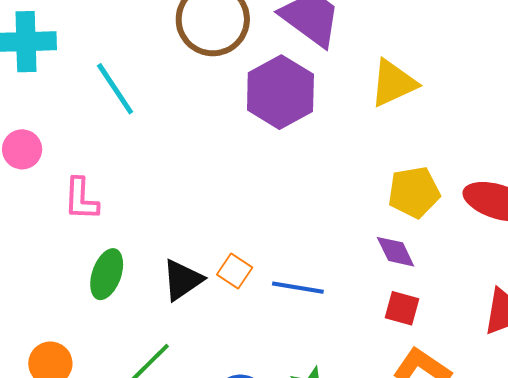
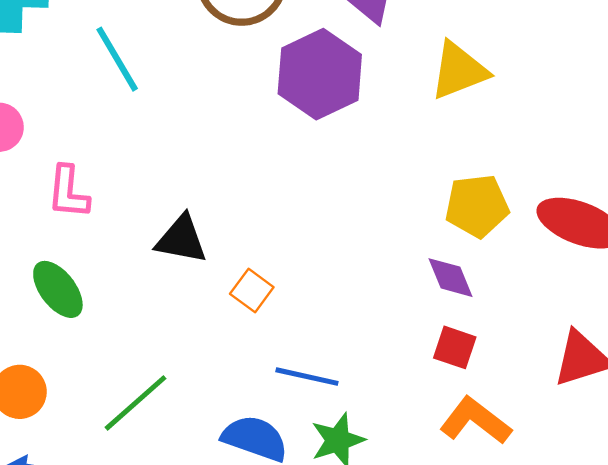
green ellipse: (107, 274) -> (58, 289), moved, turned -60
black triangle: (182, 280) -> (181, 239), moved, turned 42
blue line: (298, 288) -> (307, 377), moved

